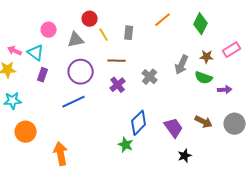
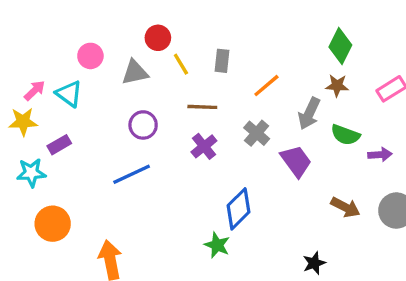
orange line: (163, 20) -> (266, 86), moved
pink arrow: (15, 51) -> (35, 90), turned 112
brown star: (207, 57) -> (337, 86), moved
purple circle: (81, 72) -> (143, 125), size x0.7
purple rectangle: (43, 75) -> (59, 145), moved, turned 40
purple trapezoid: (174, 128) -> (296, 161), moved

